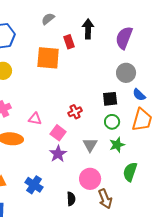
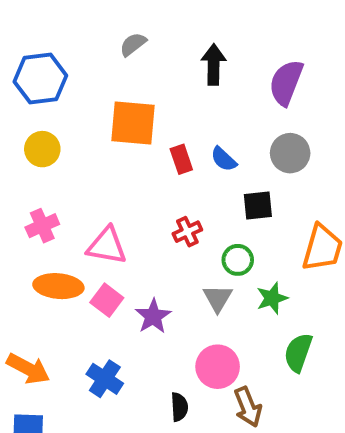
red rectangle: (69, 42) -> (181, 159), moved
blue semicircle: (139, 95) -> (224, 159), moved
pink triangle: (35, 119) -> (107, 246), size x1.5
green circle: (112, 122) -> (238, 260), moved
pink square: (58, 133) -> (107, 300), moved

